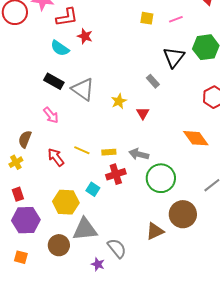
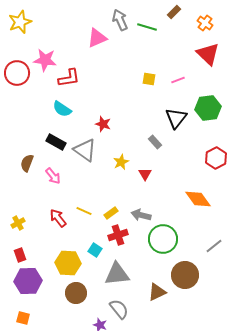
red star: (85, 36) -> (103, 124), moved
brown semicircle: (25, 139) -> (27, 163), moved
yellow rectangle: (109, 152) -> (111, 213), turned -32
gray triangle: (85, 229) -> (117, 274), moved
brown circle: (59, 245) -> (76, 293), moved

